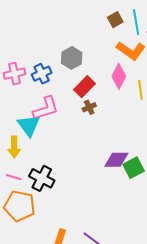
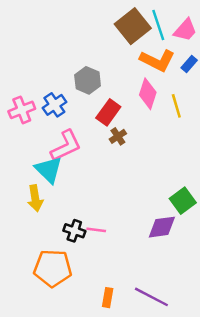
brown square: (115, 20) -> (133, 26), size x1.8
purple diamond: (116, 160) -> (162, 227), moved
pink line: (14, 177) -> (96, 230), moved
black cross: (42, 178) -> (74, 231), size x0.7

